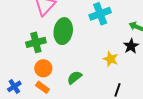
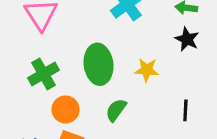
green ellipse: (63, 31) -> (99, 64), moved
yellow star: (111, 59) -> (147, 70), moved

